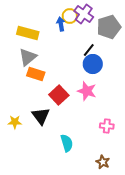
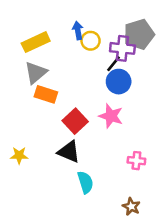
purple cross: (84, 14) -> (122, 48), moved, turned -30
yellow circle: (70, 16) -> (91, 41), moved
yellow rectangle: (28, 33) -> (36, 42), turned -40
black triangle: (41, 116) -> (69, 152), moved, turned -30

